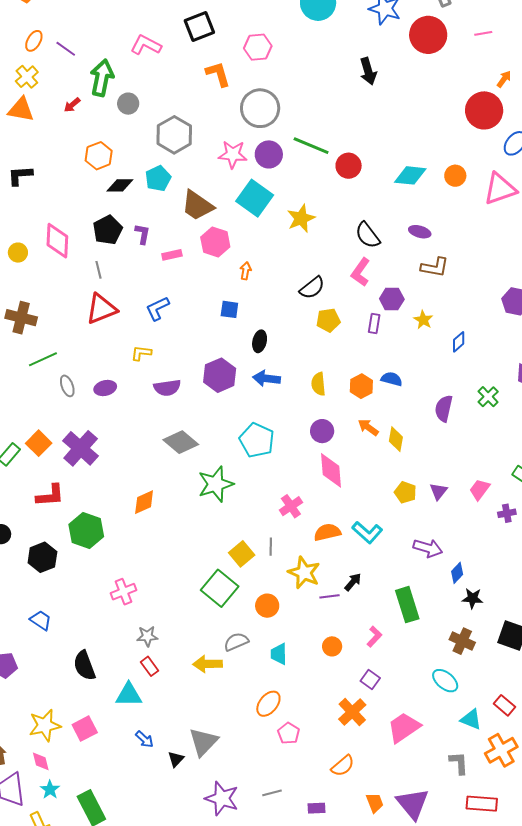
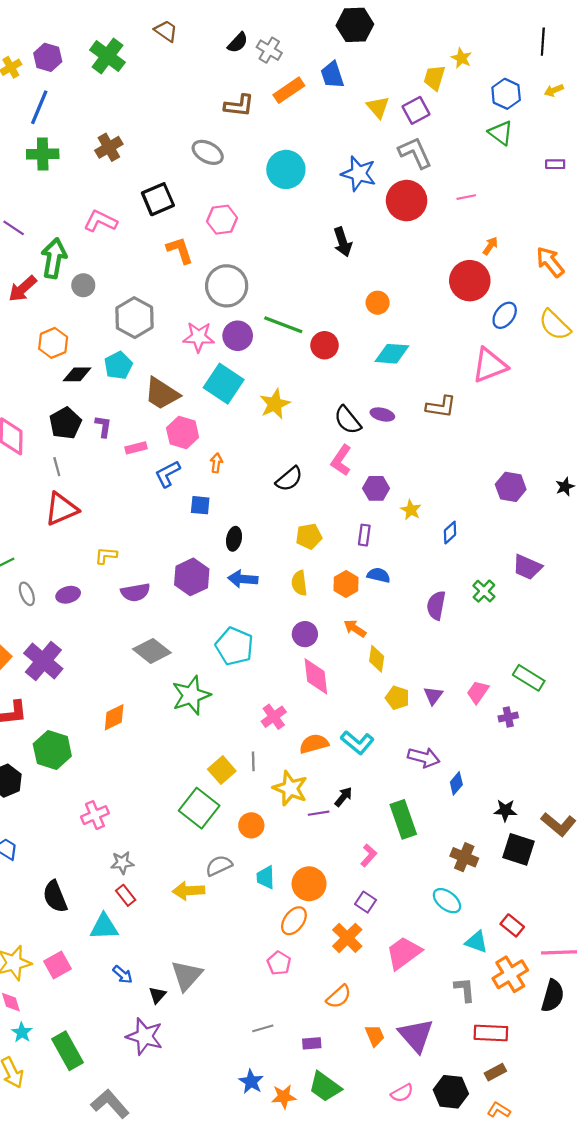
red arrow: (72, 105) -> (23, 289), size x1.6
orange circle: (455, 176) -> (378, 303), moved
purple ellipse: (420, 232) -> (382, 414), moved
brown L-shape: (435, 267) -> (441, 407), moved
blue L-shape: (157, 308) -> (168, 474), moved
yellow pentagon: (328, 320) -> (309, 536), moved
purple rectangle: (374, 323) -> (364, 535), moved
yellow diamond: (396, 439) -> (377, 659), moved
black star: (472, 598) -> (505, 810), moved
orange circle: (332, 646) -> (309, 884), moved, size x1.6
orange ellipse: (268, 704) -> (294, 921), moved
purple star: (222, 798) -> (145, 1036), moved

